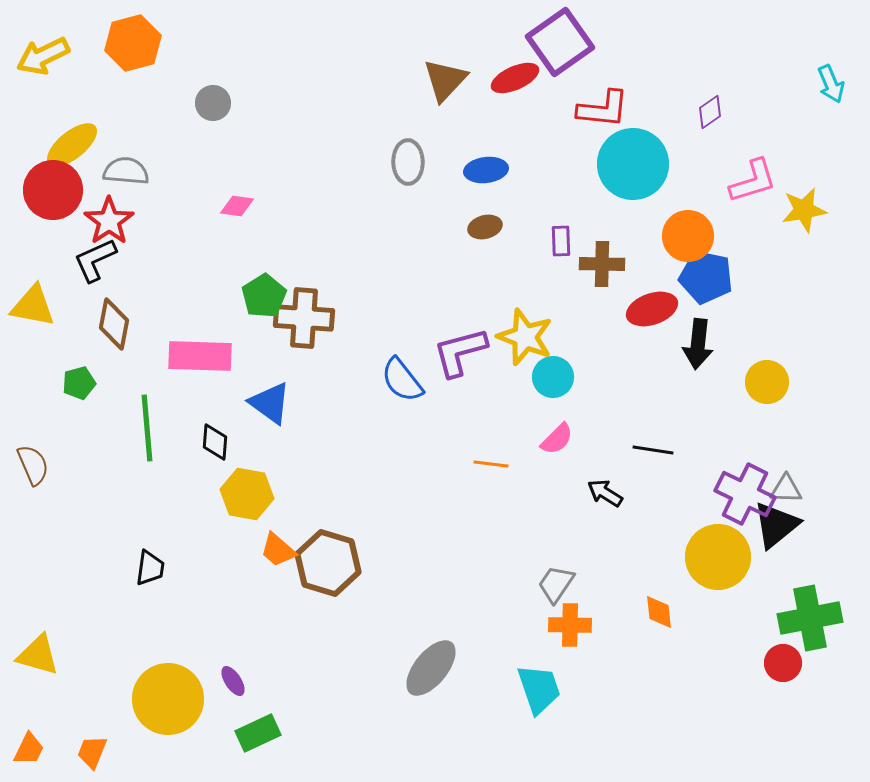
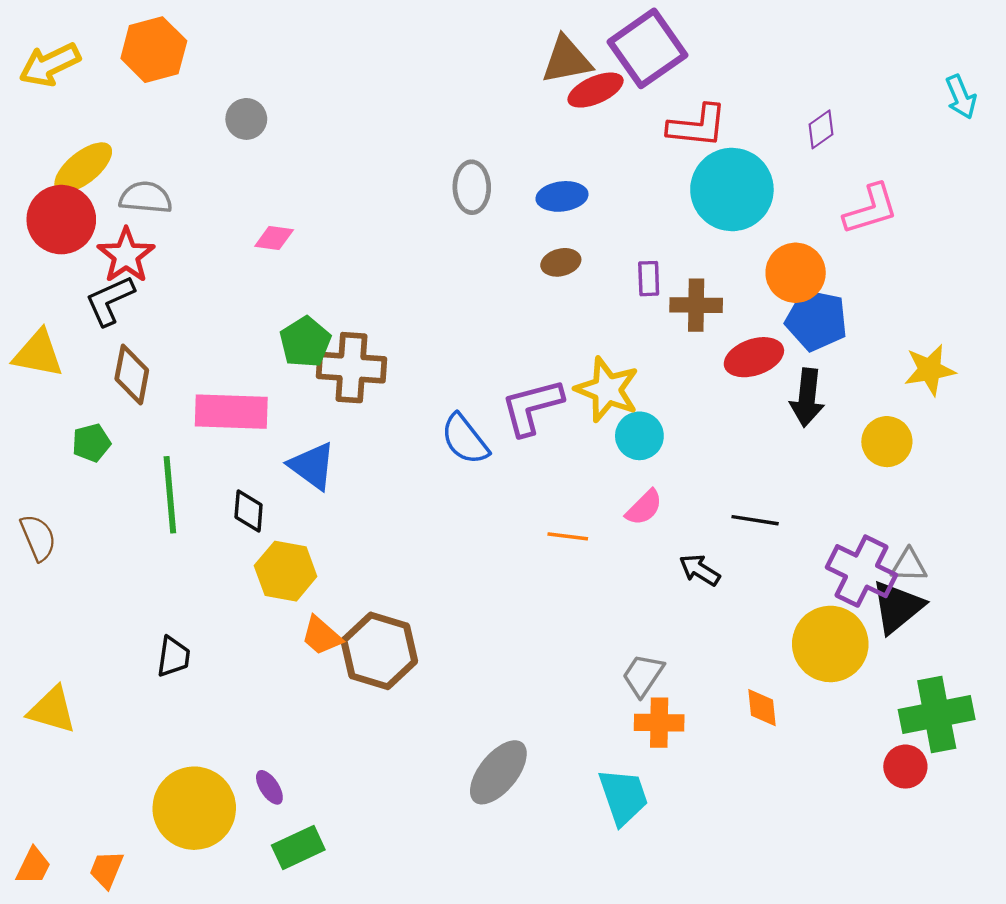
brown triangle: (445, 80) -> (567, 60), moved, turned 36
yellow star: (804, 210) -> (930, 370), moved
yellow triangle: (38, 655) -> (52, 710), moved

